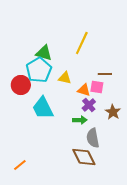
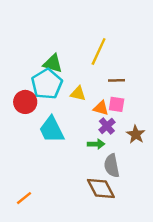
brown line: (105, 74) -> (117, 80), moved

